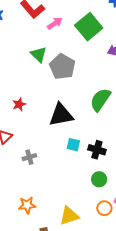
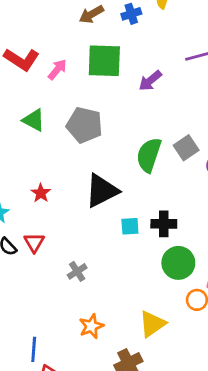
green square: (89, 27) -> (104, 61), turned -32
green triangle: (39, 54) -> (34, 120), moved
gray cross: (29, 157) -> (77, 271), moved
green circle: (99, 179) -> (178, 263), size x1.5

